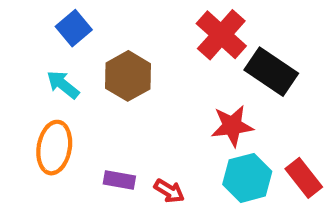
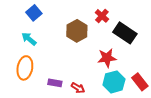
red cross: (221, 35) -> (102, 16), size x0.6
brown hexagon: (128, 76) -> (77, 31), moved

